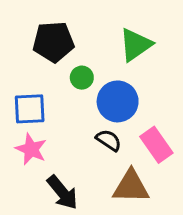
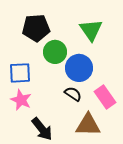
green triangle: (136, 45) -> (91, 30), turned -30
green circle: (82, 78) -> (55, 52), size x1.5

